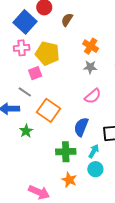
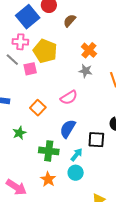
gray line: (25, 92) -> (12, 60), moved
pink semicircle: (93, 96) -> (69, 98), moved
orange square: (48, 110) -> (38, 108), size x0.7
green star: (26, 131) -> (19, 133), moved

